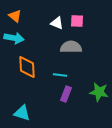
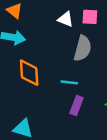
gray semicircle: (71, 47) -> (83, 48), turned 105

